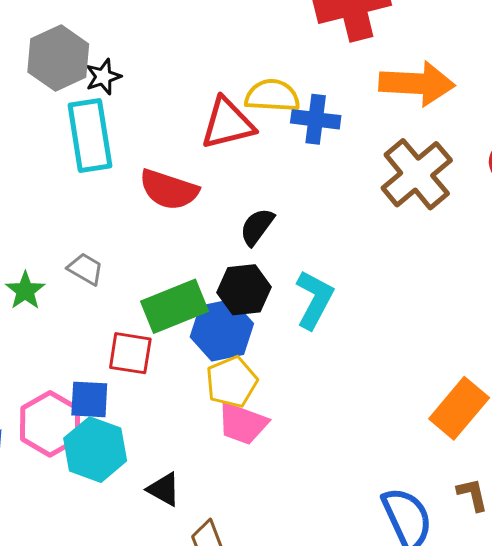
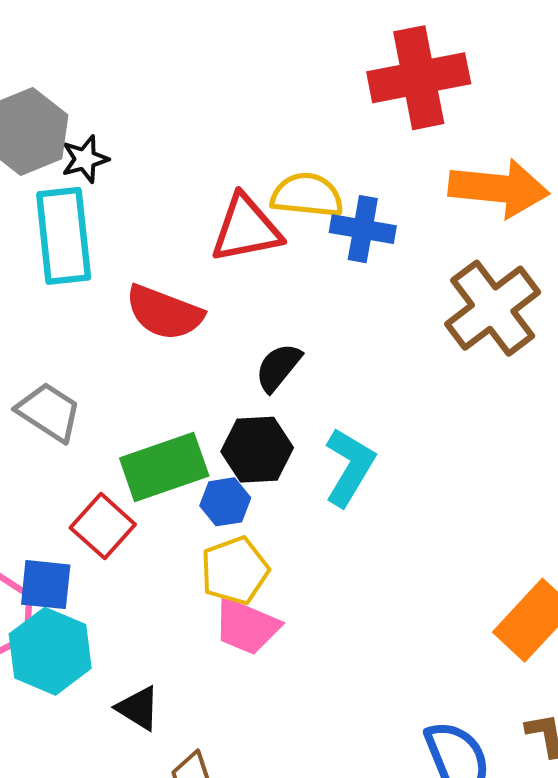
gray trapezoid: (85, 269) -> (49, 412), size x1.4
blue hexagon: (222, 330) -> (225, 502), size x0.6
red square: (130, 353) -> (103, 526), turned 30

